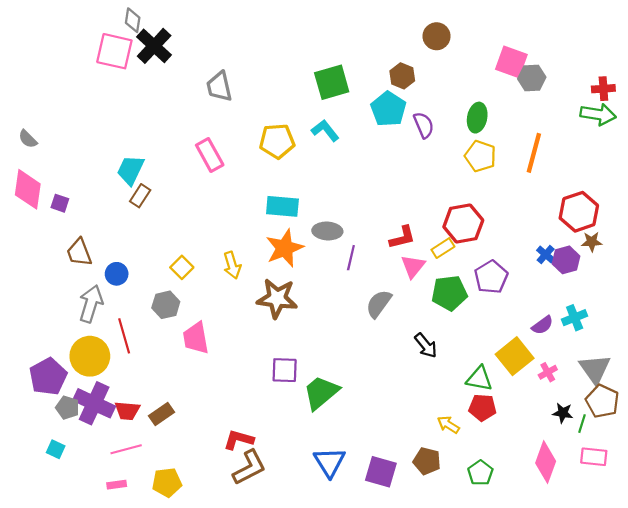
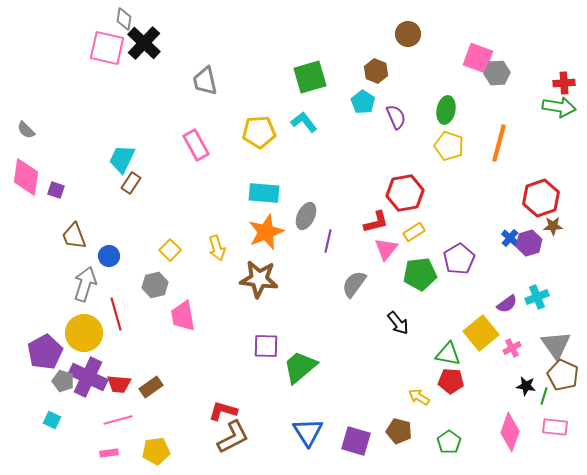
cyan pentagon: (388, 109) -> (363, 102), size x0.7
red hexagon: (463, 224) -> (405, 193), moved
gray ellipse: (327, 231) -> (306, 216), turned -68

